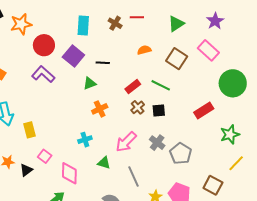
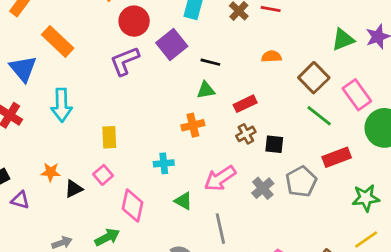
green triangle: (176, 24) -> (343, 39), moved
pink rectangle: (208, 50) -> (357, 95), moved
purple L-shape: (43, 74) -> (125, 61), turned -75
green triangle: (90, 83) -> (206, 90), moved
green line: (161, 85) -> (319, 116), moved
yellow rectangle: (29, 130) -> (109, 137), moved
gray pentagon: (181, 154) -> (301, 182), moved

